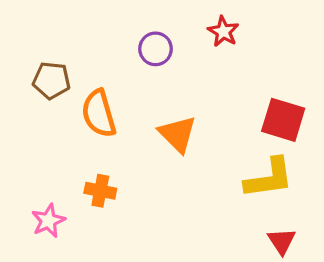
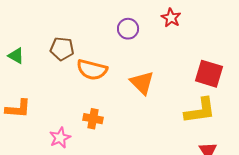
orange semicircle: (99, 113) -> (92, 70), turned -60

